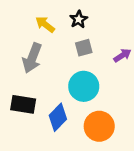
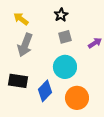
yellow arrow: (45, 24) -> (21, 19), moved

